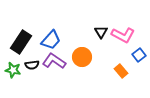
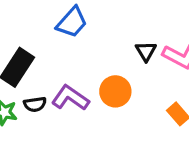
blue trapezoid: (51, 40) -> (72, 22), moved

